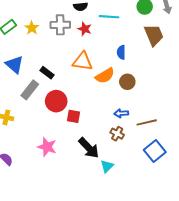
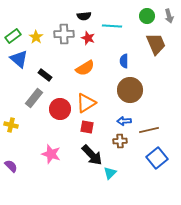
orange triangle: (83, 61) -> (86, 103), moved, turned -40
blue triangle: (14, 65) -> (19, 59), moved
black rectangle: (47, 73) -> (45, 75), moved
orange semicircle: (105, 76) -> (85, 68), moved
brown circle: (127, 82) -> (130, 90), size x1.6
red square: (73, 116) -> (87, 127), moved
brown cross: (117, 134) -> (120, 141), turned -32

